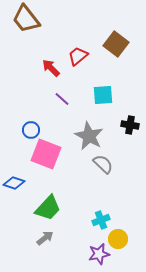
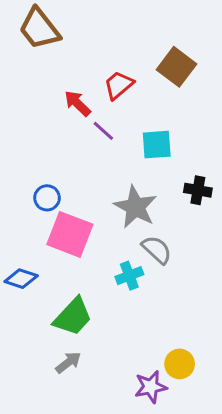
purple line: (62, 99) -> (103, 131), moved
cyan cross: (101, 220) -> (129, 276), moved

